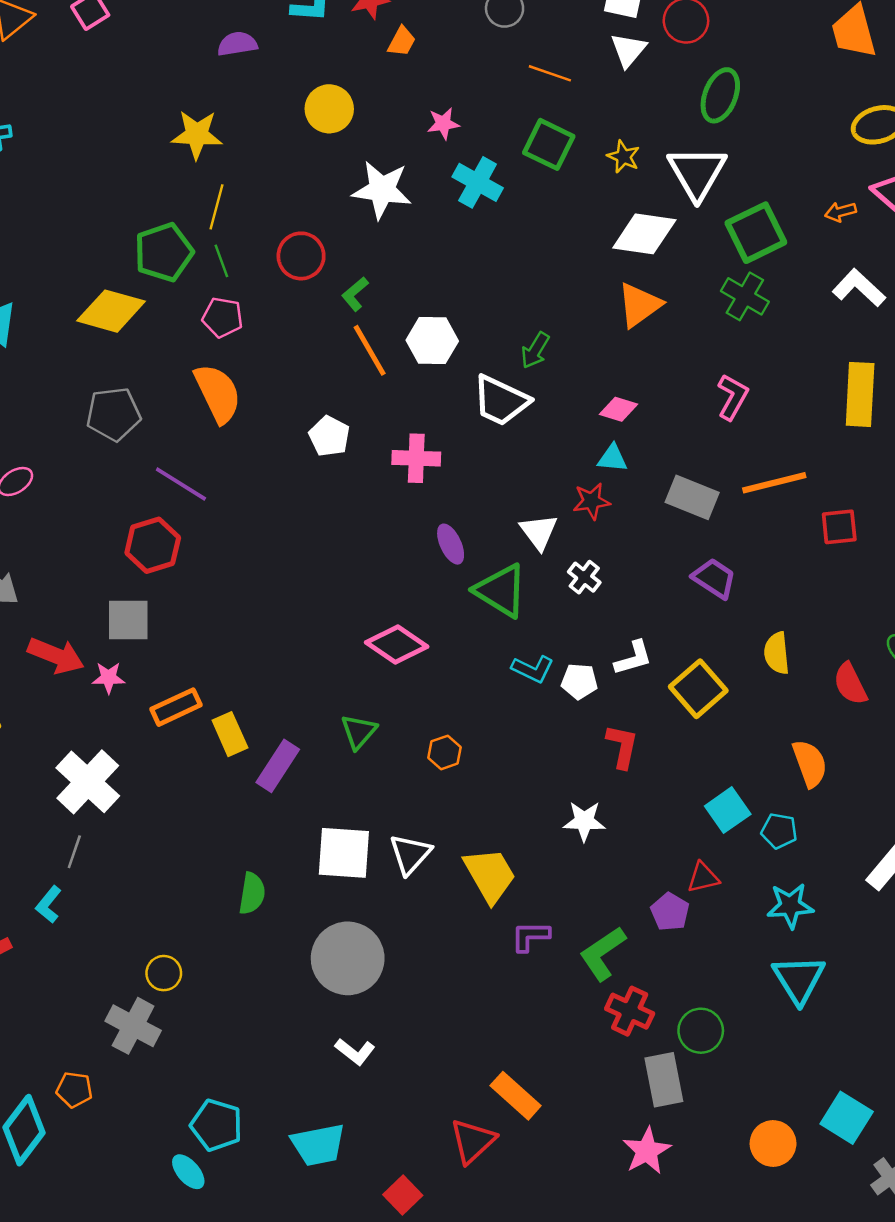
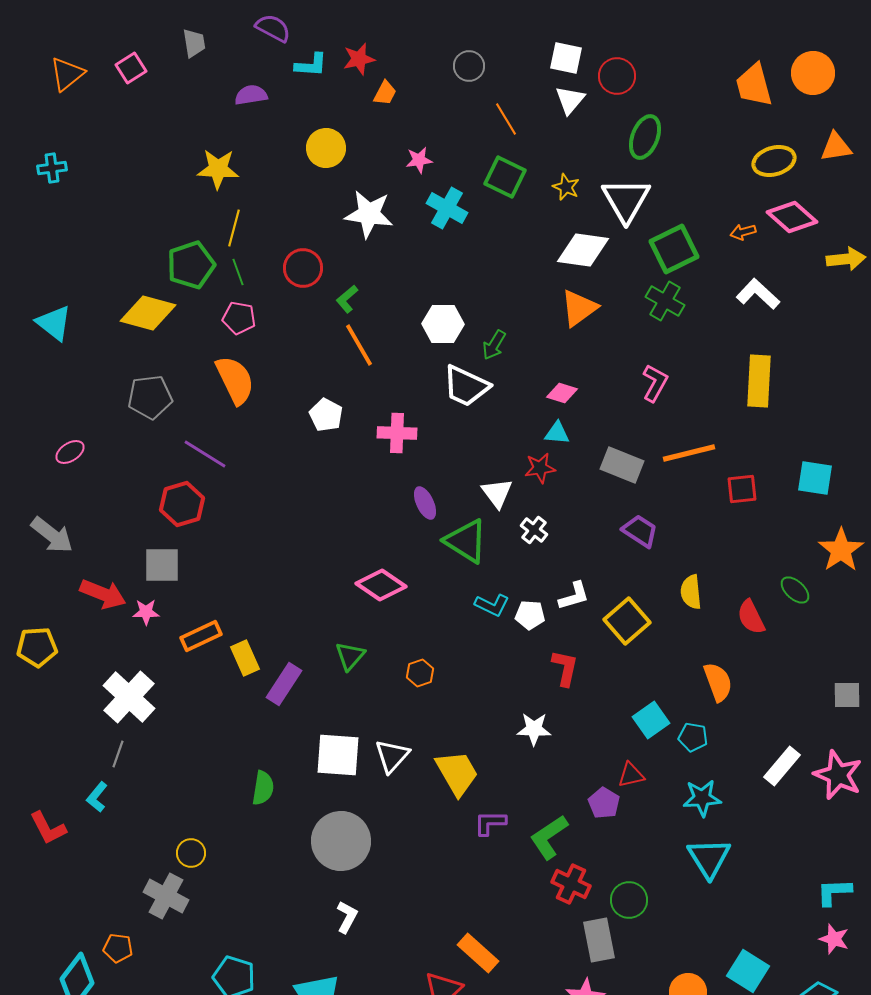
orange line: (550, 73) -> (506, 119), turned 40
white hexagon: (432, 341) -> (443, 324), moved
white L-shape: (355, 1052) -> (347, 917), turned -100

